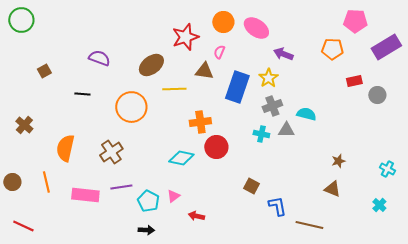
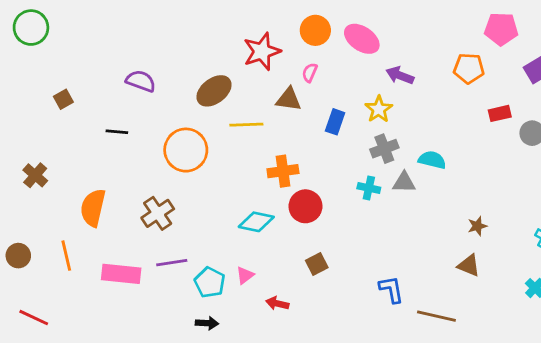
blue rectangle: (237, 87) -> (335, 122), size x0.6
brown square: (251, 186) -> (317, 264), moved, turned 35

